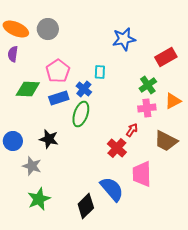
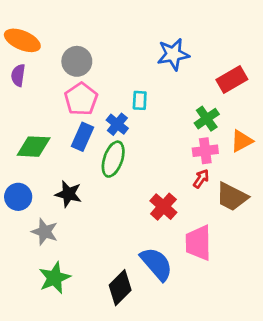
gray circle: (48, 29) -> (77, 61), moved
green diamond: (28, 89) -> (34, 147), moved
blue rectangle: (59, 98) -> (82, 137), turned -48
red arrow: (132, 130) -> (201, 179), moved

